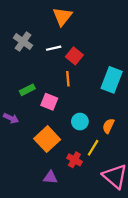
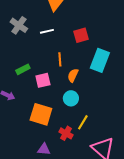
red square: (74, 56) -> (81, 35), moved, turned 35
pink square: (49, 102) -> (43, 80), turned -35
orange semicircle: (108, 126) -> (73, 75), moved
orange square: (47, 139) -> (41, 114), turned -30

